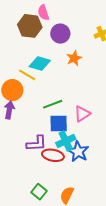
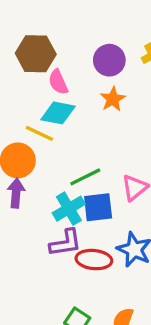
pink semicircle: (43, 13) -> (58, 82), moved
purple circle: (60, 34) -> (109, 60), moved
cyan cross: (66, 141) -> (69, 209), moved

